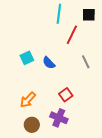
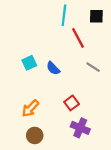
red line: (72, 35) -> (78, 38), turned -54
gray line: (86, 62) -> (93, 67), turned -32
purple cross: (59, 118) -> (80, 128), moved

